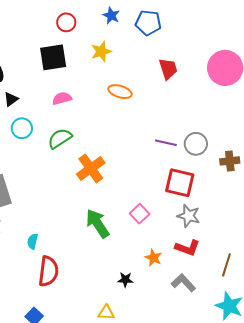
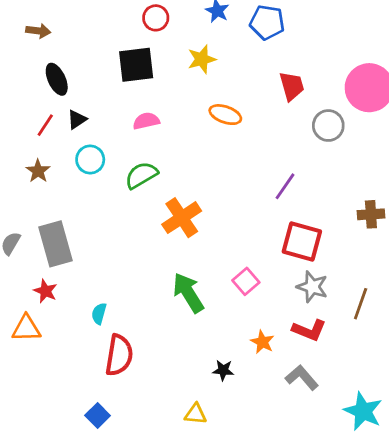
purple line: (166, 143) -> (285, 186), turned -70
gray circle: (196, 144) -> (328, 126), moved
brown line: (226, 265) -> (361, 304), moved

